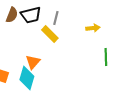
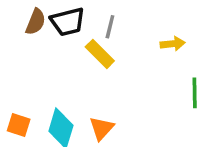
orange triangle: (33, 62) -> (102, 128), moved

